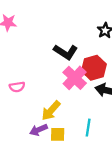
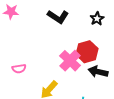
black L-shape: (66, 52) -> (58, 17), moved

